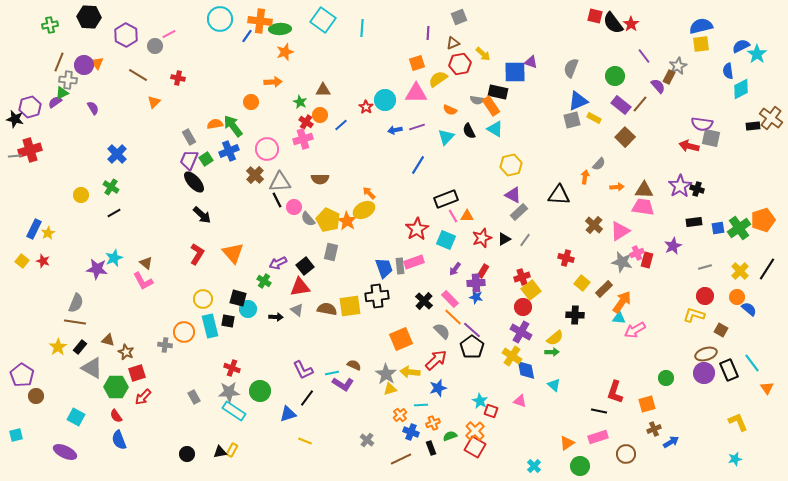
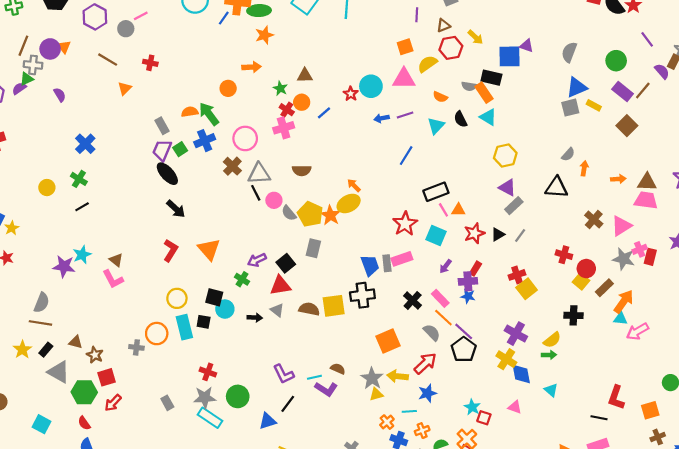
gray semicircle: (599, 164) -> (568, 154), moved
red circle: (523, 307) -> (586, 269), moved

